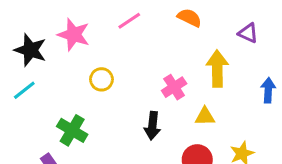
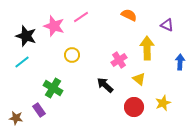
pink line: (129, 21) -> (81, 17), moved
yellow triangle: (205, 116) -> (139, 79), turned 40
black arrow: (152, 126) -> (105, 85), turned 126

